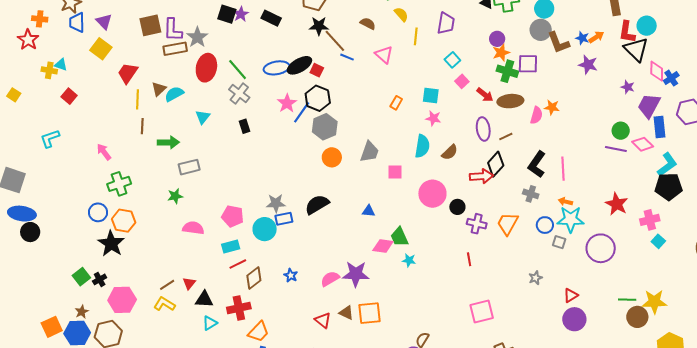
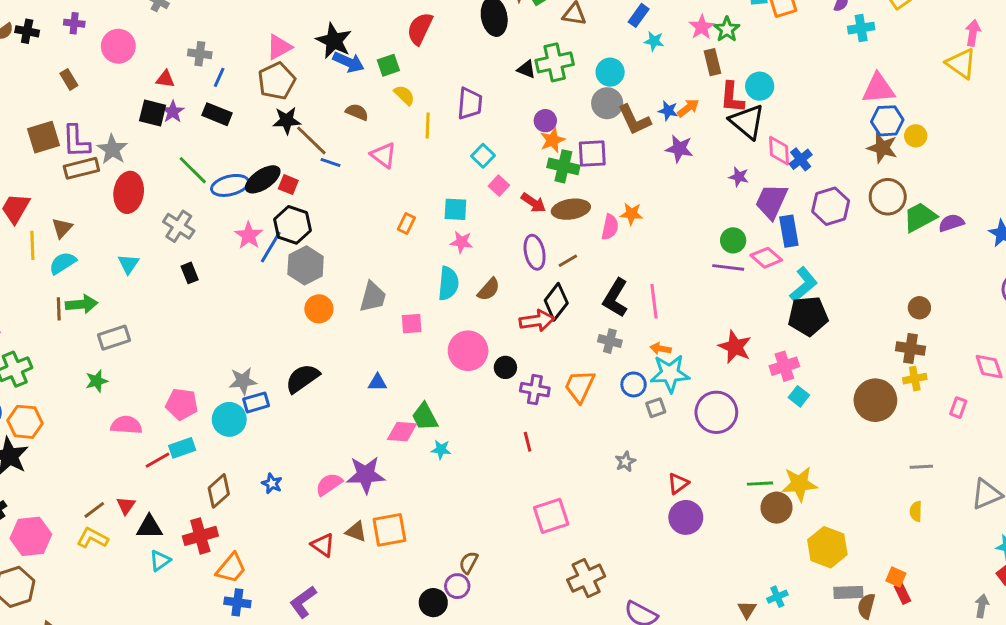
green line: (238, 70) -> (193, 170), moved
cyan semicircle: (174, 94) -> (63, 263), moved
brown line: (142, 126) -> (59, 309), moved
gray square: (559, 242) -> (656, 408), turned -32
red line: (238, 264) -> (158, 460), moved

